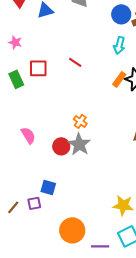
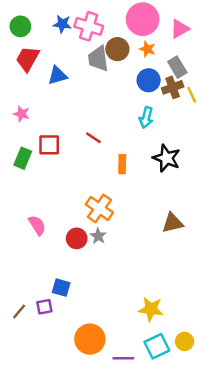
green rectangle: (16, 79) -> (23, 158), turned 48
orange rectangle: (119, 79) -> (122, 164), moved, turned -35
orange cross: (80, 121) -> (99, 208), size x1.6
gray star: (79, 144) -> (98, 236), size x0.6

